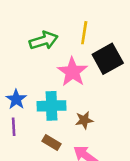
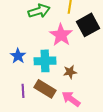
purple line: (14, 127) -> (23, 91), moved
brown rectangle: (52, 142) -> (45, 89), size x1.5

